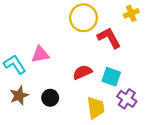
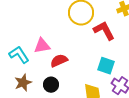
red semicircle: (82, 72) -> (59, 61), moved

